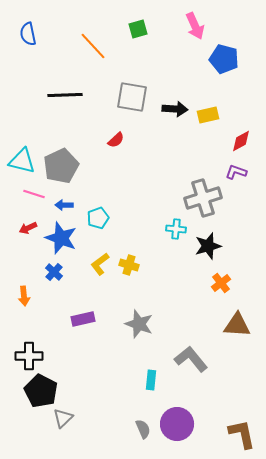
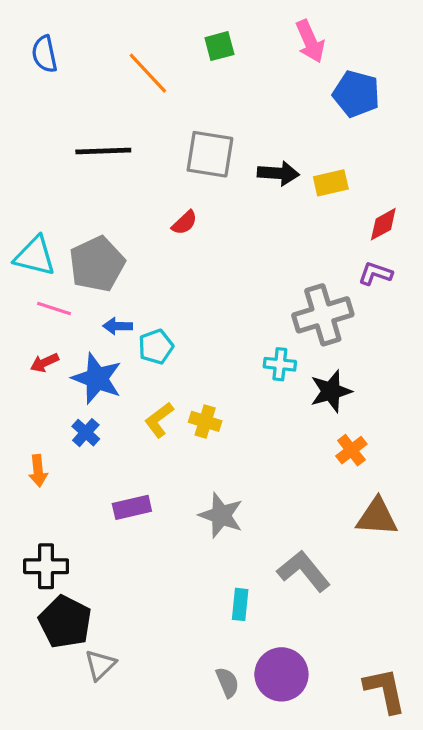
blue arrow: (64, 205) -> (118, 326), moved

